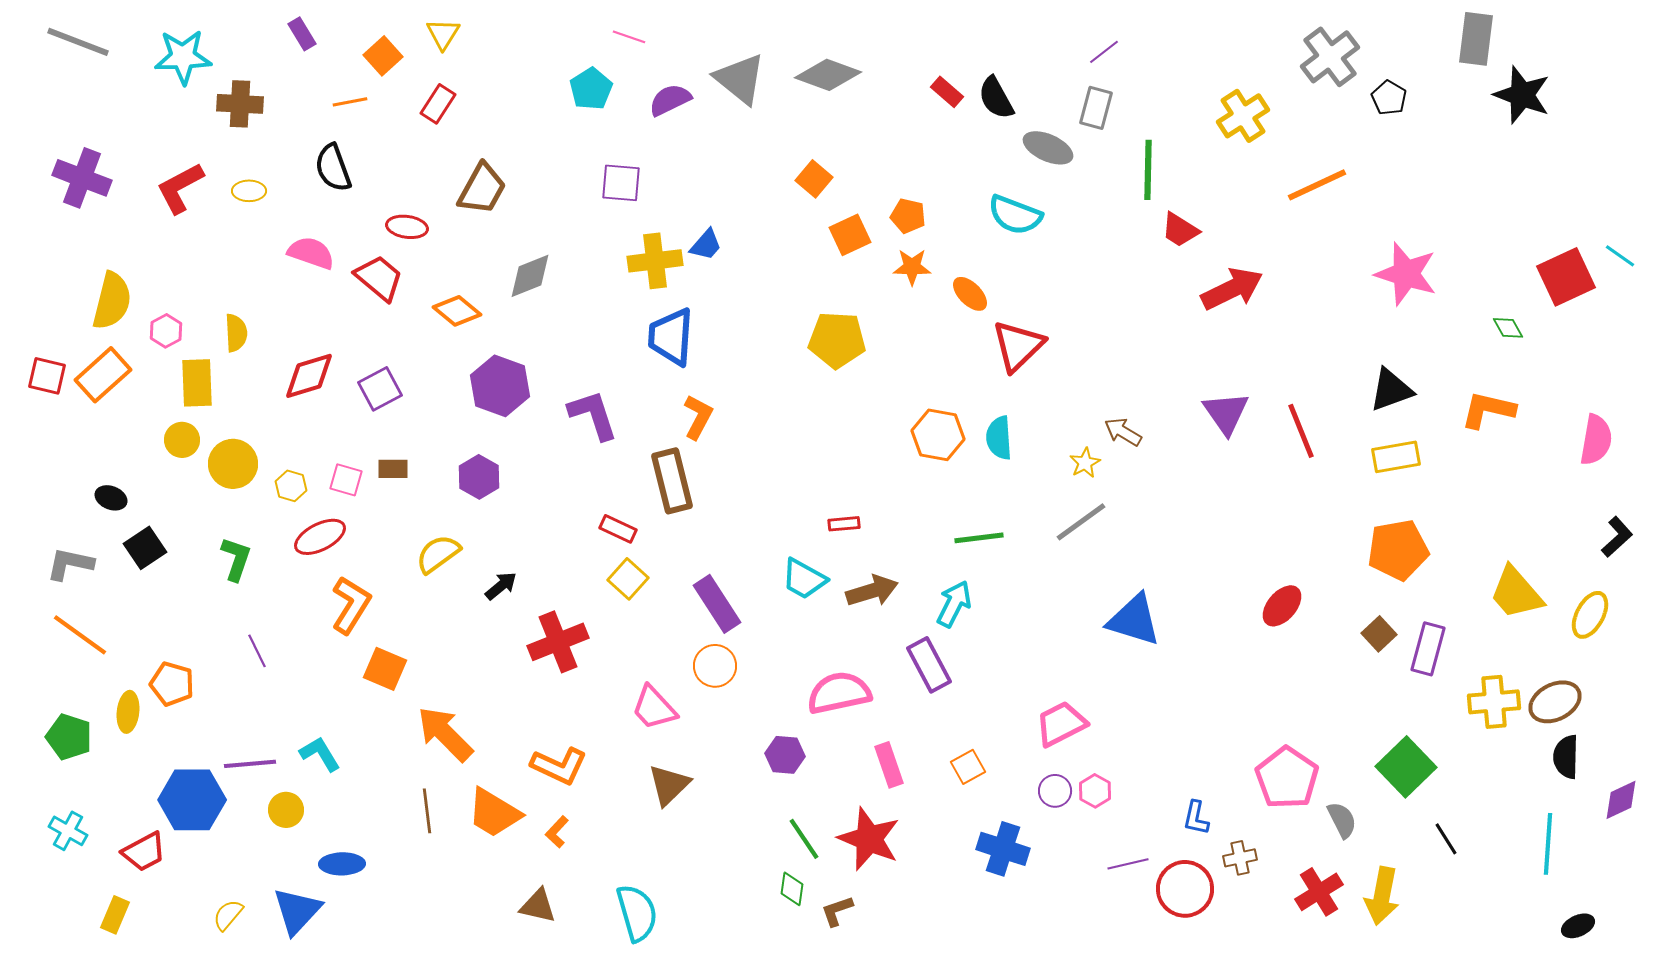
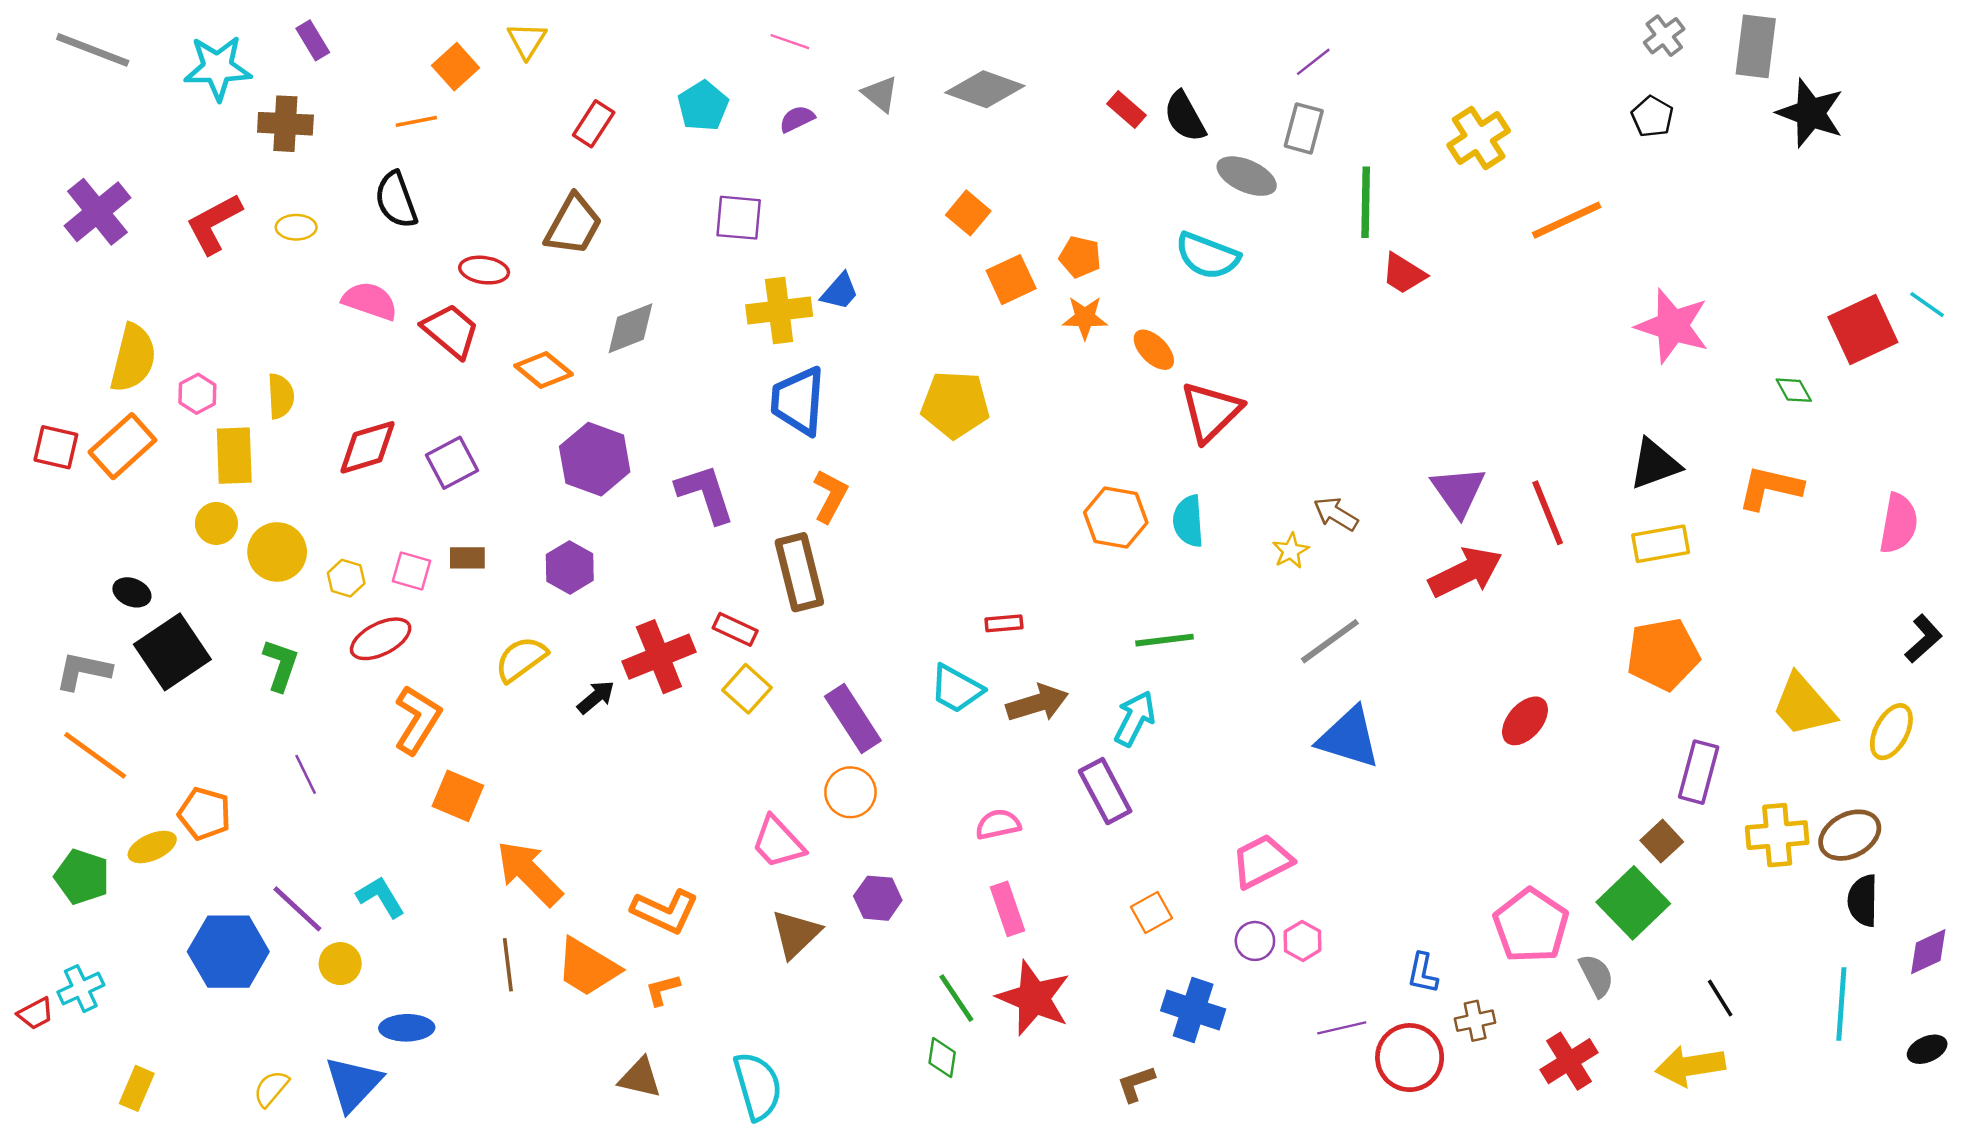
purple rectangle: (302, 34) -> (313, 40), moved
pink line: (629, 37) -> (790, 42), moved
gray cross: (1330, 57) -> (1664, 36), moved, size x0.6
gray triangle: (740, 79) -> (880, 94), size x0.6
purple semicircle: (670, 100) -> (797, 119), size x0.7
red rectangle: (438, 104) -> (594, 124), moved
purple cross: (82, 178) -> (97, 212), turned 30
red arrow: (1232, 289) -> (1466, 572), moved
yellow pentagon: (837, 340) -> (955, 404), moved
gray line: (1081, 522) -> (1330, 641), moved
black square: (145, 548) -> (172, 652), size x1.5
brown square: (1379, 634) -> (1662, 841), moved
red cross: (558, 642) -> (659, 657), moved
pink semicircle: (839, 693) -> (998, 824), size x0.6
yellow ellipse: (128, 712) -> (152, 847), turned 60
purple hexagon: (785, 755) -> (878, 898), moved
purple line: (250, 764) -> (297, 909), turned 48
pink rectangle: (889, 765) -> (1008, 909), moved
green square: (1406, 767) -> (1633, 903), moved
cyan cross: (68, 831) -> (81, 989), turned 36
orange L-shape: (557, 832) -> (663, 990), turned 32
red trapezoid: (144, 852) -> (36, 1014), moved, size x0.7
yellow arrow: (1382, 896) -> (1690, 1066), moved, turned 70
brown L-shape: (837, 911) -> (1136, 1084), moved
black ellipse: (1578, 926) -> (1927, 1049), moved

